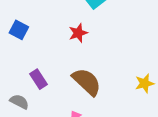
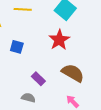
red star: (78, 33) -> (59, 40), size x1.5

